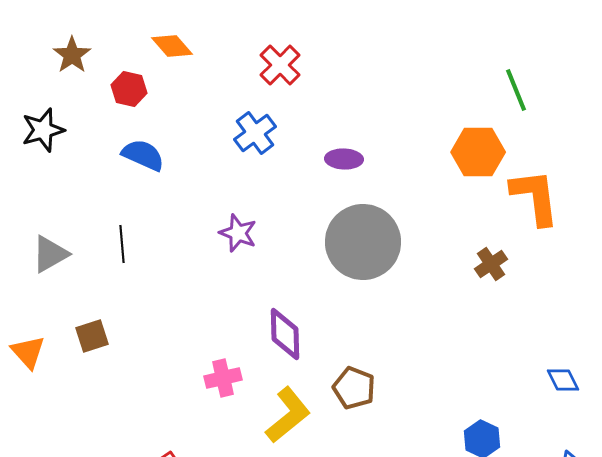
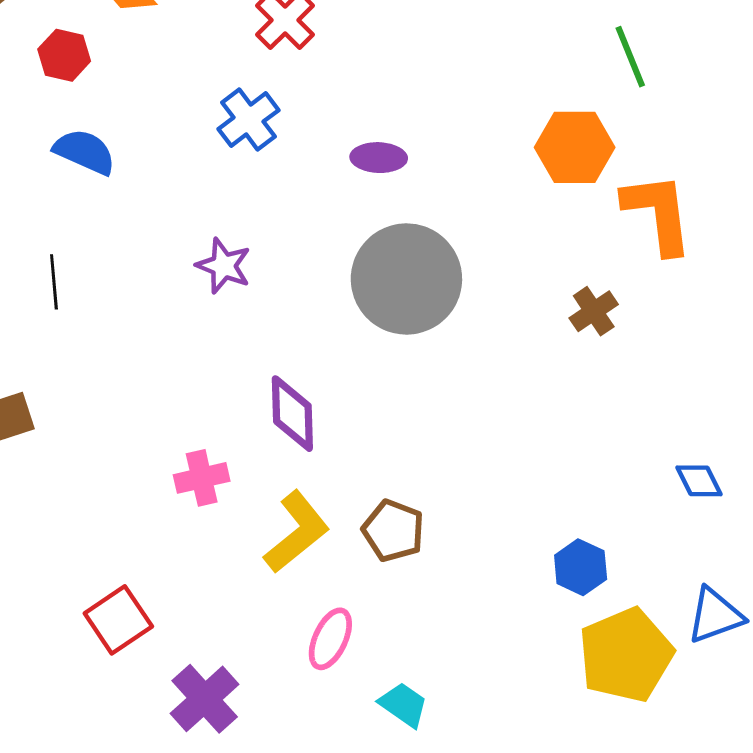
brown pentagon: (354, 388) -> (393, 531), moved

